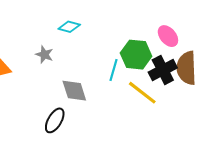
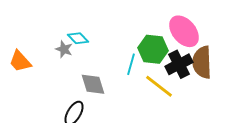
cyan diamond: (69, 27) -> (78, 38), moved, turned 30
pink ellipse: (168, 36) -> (184, 31), size x1.5

